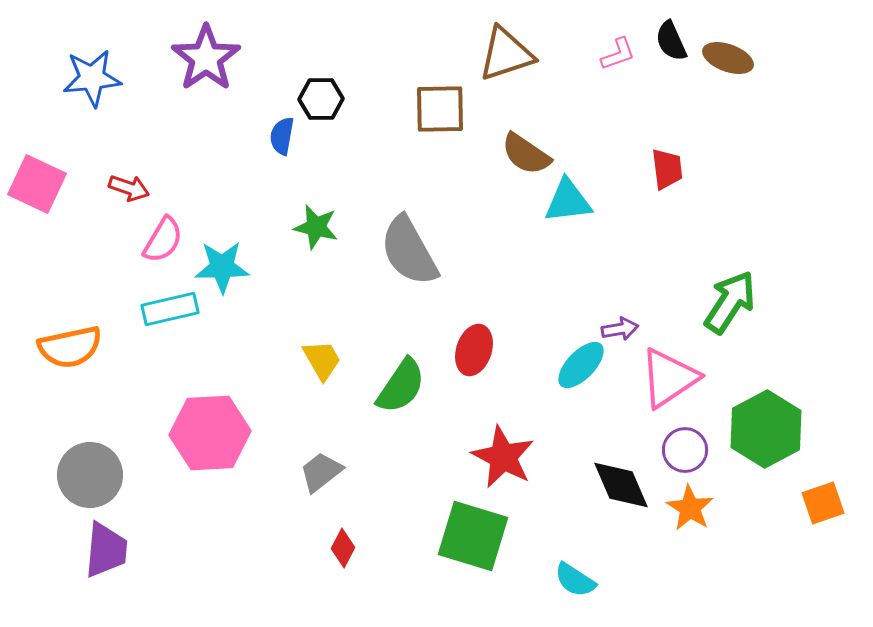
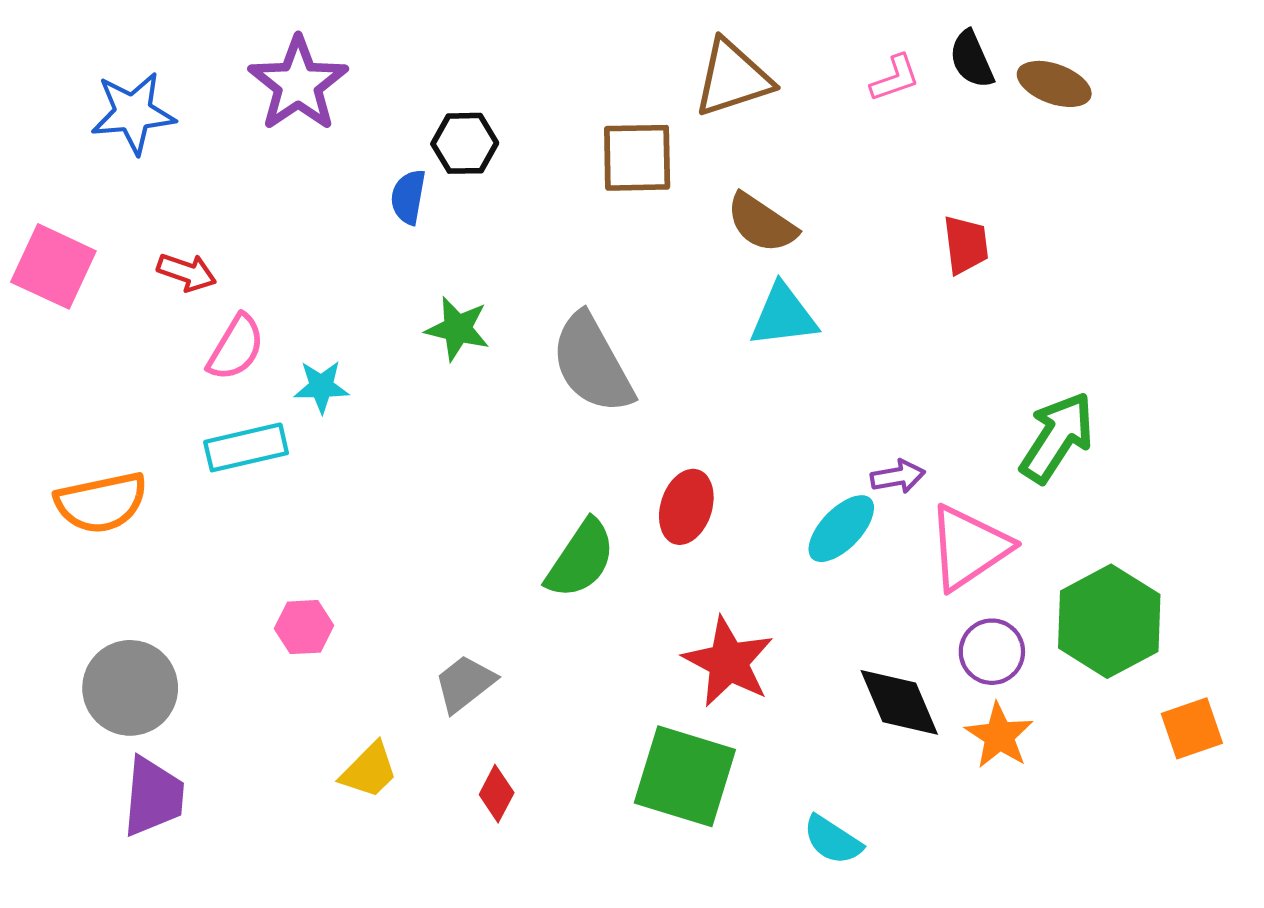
cyan triangle: (568, 201) -> (783, 316), moved
cyan star: (222, 267) -> (321, 387), size x0.7
yellow trapezoid: (322, 360) -> (369, 770), moved, turned 75
pink hexagon: (210, 433) -> (304, 627), size x0.5

